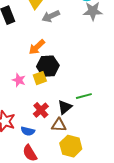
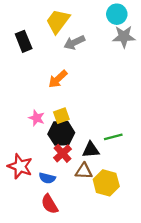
black hexagon: (48, 66) -> (61, 133), moved
black triangle: (65, 107) -> (91, 150), turned 35
yellow hexagon: (71, 146) -> (106, 183), moved

